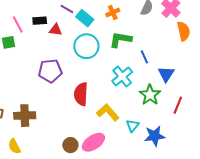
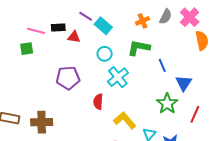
orange cross: (113, 12) -> (142, 21), moved
pink line: (18, 24) -> (36, 31), turned -48
cyan circle: (86, 46) -> (105, 54), size x0.6
cyan cross: (122, 77) -> (118, 77), moved
red semicircle: (81, 94) -> (98, 102), size x0.7

